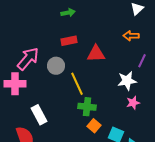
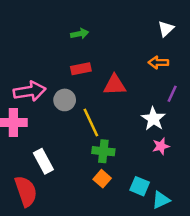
pink arrow: (28, 59) -> (30, 91), turned 40
white star: (127, 81) -> (153, 119), turned -30
orange square: (94, 126) -> (102, 179), moved

